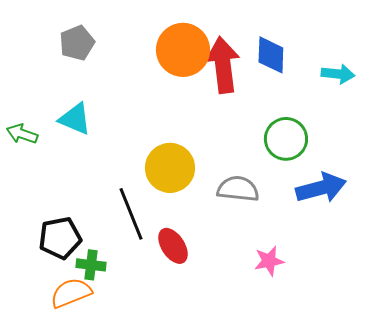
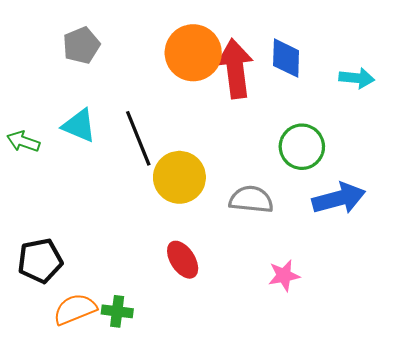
black line: (131, 214) -> (138, 138), moved
black pentagon: (60, 238) -> (40, 261), moved
green cross: (91, 265) -> (117, 311), moved

